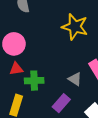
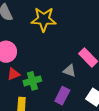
yellow star: (75, 27) -> (44, 19), moved

